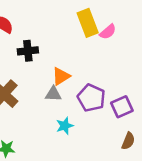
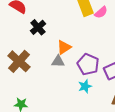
black cross: (28, 51) -> (38, 27), turned -35
cyan star: (65, 126) -> (85, 86), moved

